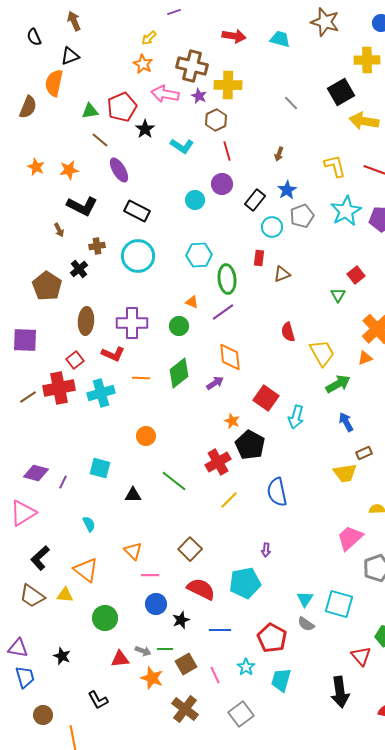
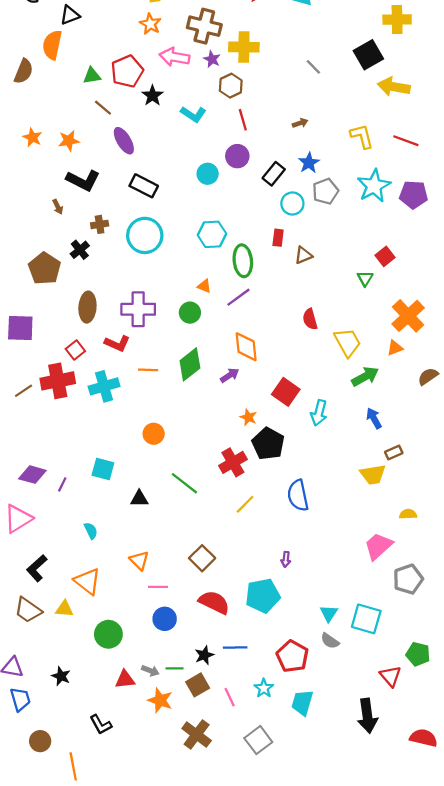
brown arrow: (279, 154) -> (300, 123), turned -128
black star: (181, 620) -> (204, 655), moved

